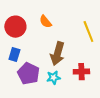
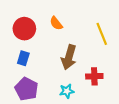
purple pentagon: (28, 74) -> (26, 89), moved
cyan star: (53, 78) -> (67, 91), moved

